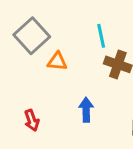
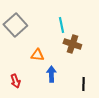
orange triangle: (57, 61) -> (37, 55), moved

